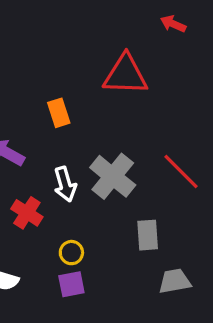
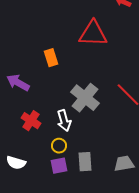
white arrow: (65, 184) -> (64, 121), moved
gray rectangle: (148, 235) -> (85, 162), moved

